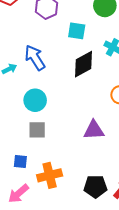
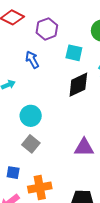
blue arrow: (35, 58) -> (32, 60), moved, size x0.7
gray square: (37, 130) -> (31, 144), turned 36

